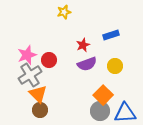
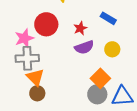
blue rectangle: (111, 35) -> (108, 18), turned 49
red circle: (49, 60) -> (46, 24), moved, size x1.5
gray cross: (30, 75) -> (27, 58), turned 30

